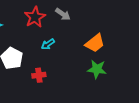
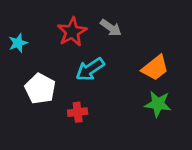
cyan arrow: (48, 44) -> (90, 69), size x1.5

